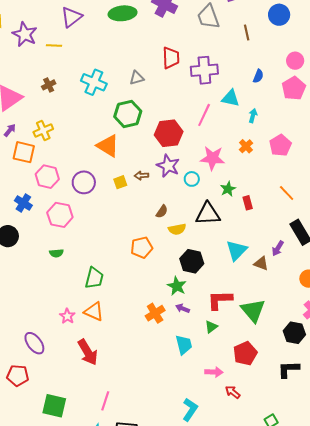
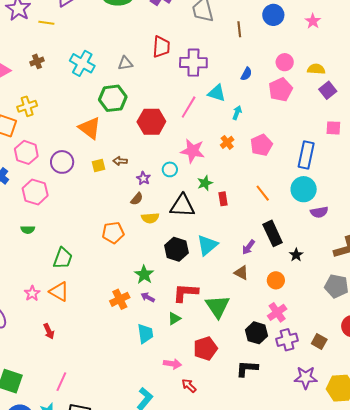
purple star: (168, 166) -> (143, 178), moved, size x0.6
black hexagon: (192, 261) -> (176, 249), moved
brown triangle: (261, 263) -> (241, 273), moved
red arrow: (88, 352) -> (49, 331), size x0.6

